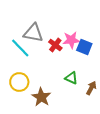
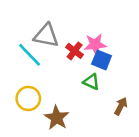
blue square: (84, 47) -> (102, 60), moved
green triangle: (71, 78) -> (91, 82), moved

